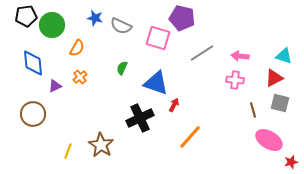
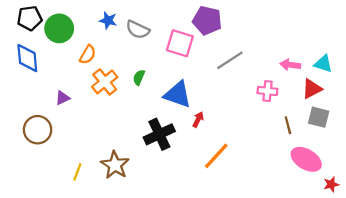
pink arrow: (240, 56) -> (290, 65), moved
blue diamond: (33, 63) -> (27, 58), moved
orange cross: (80, 77) -> (105, 82), moved, size x1.6

